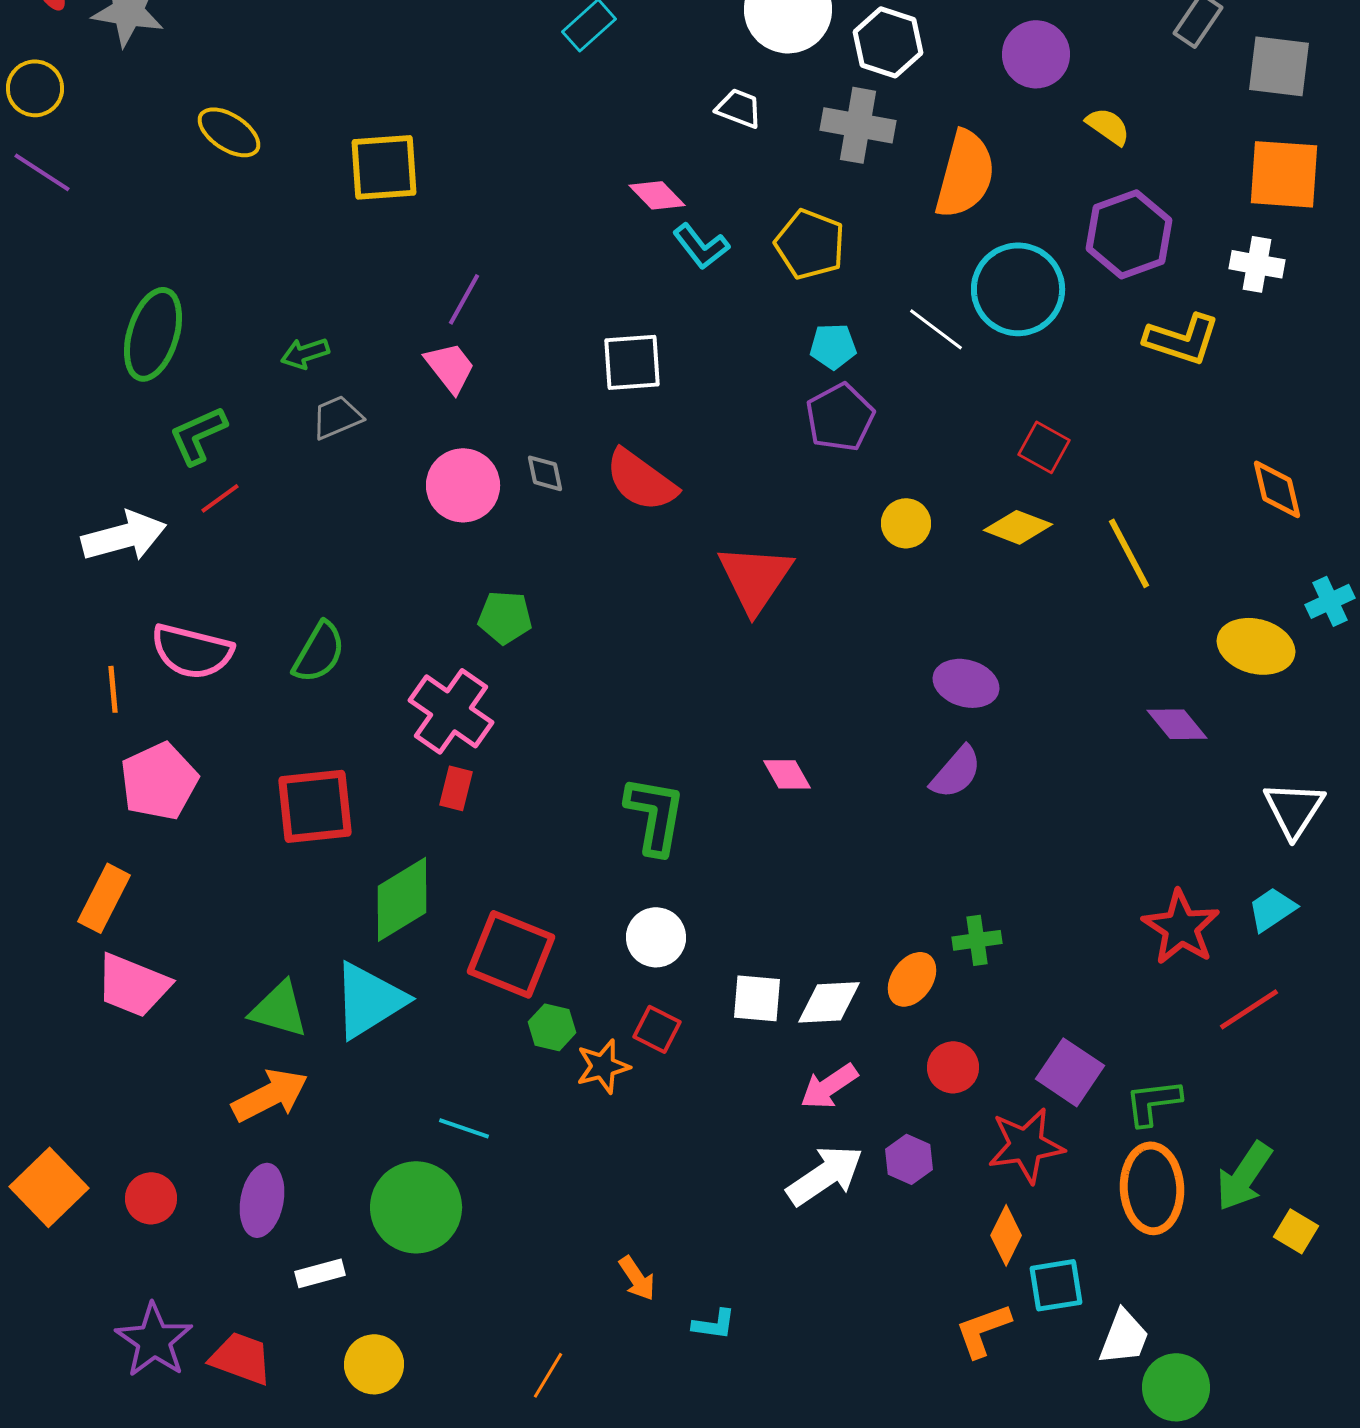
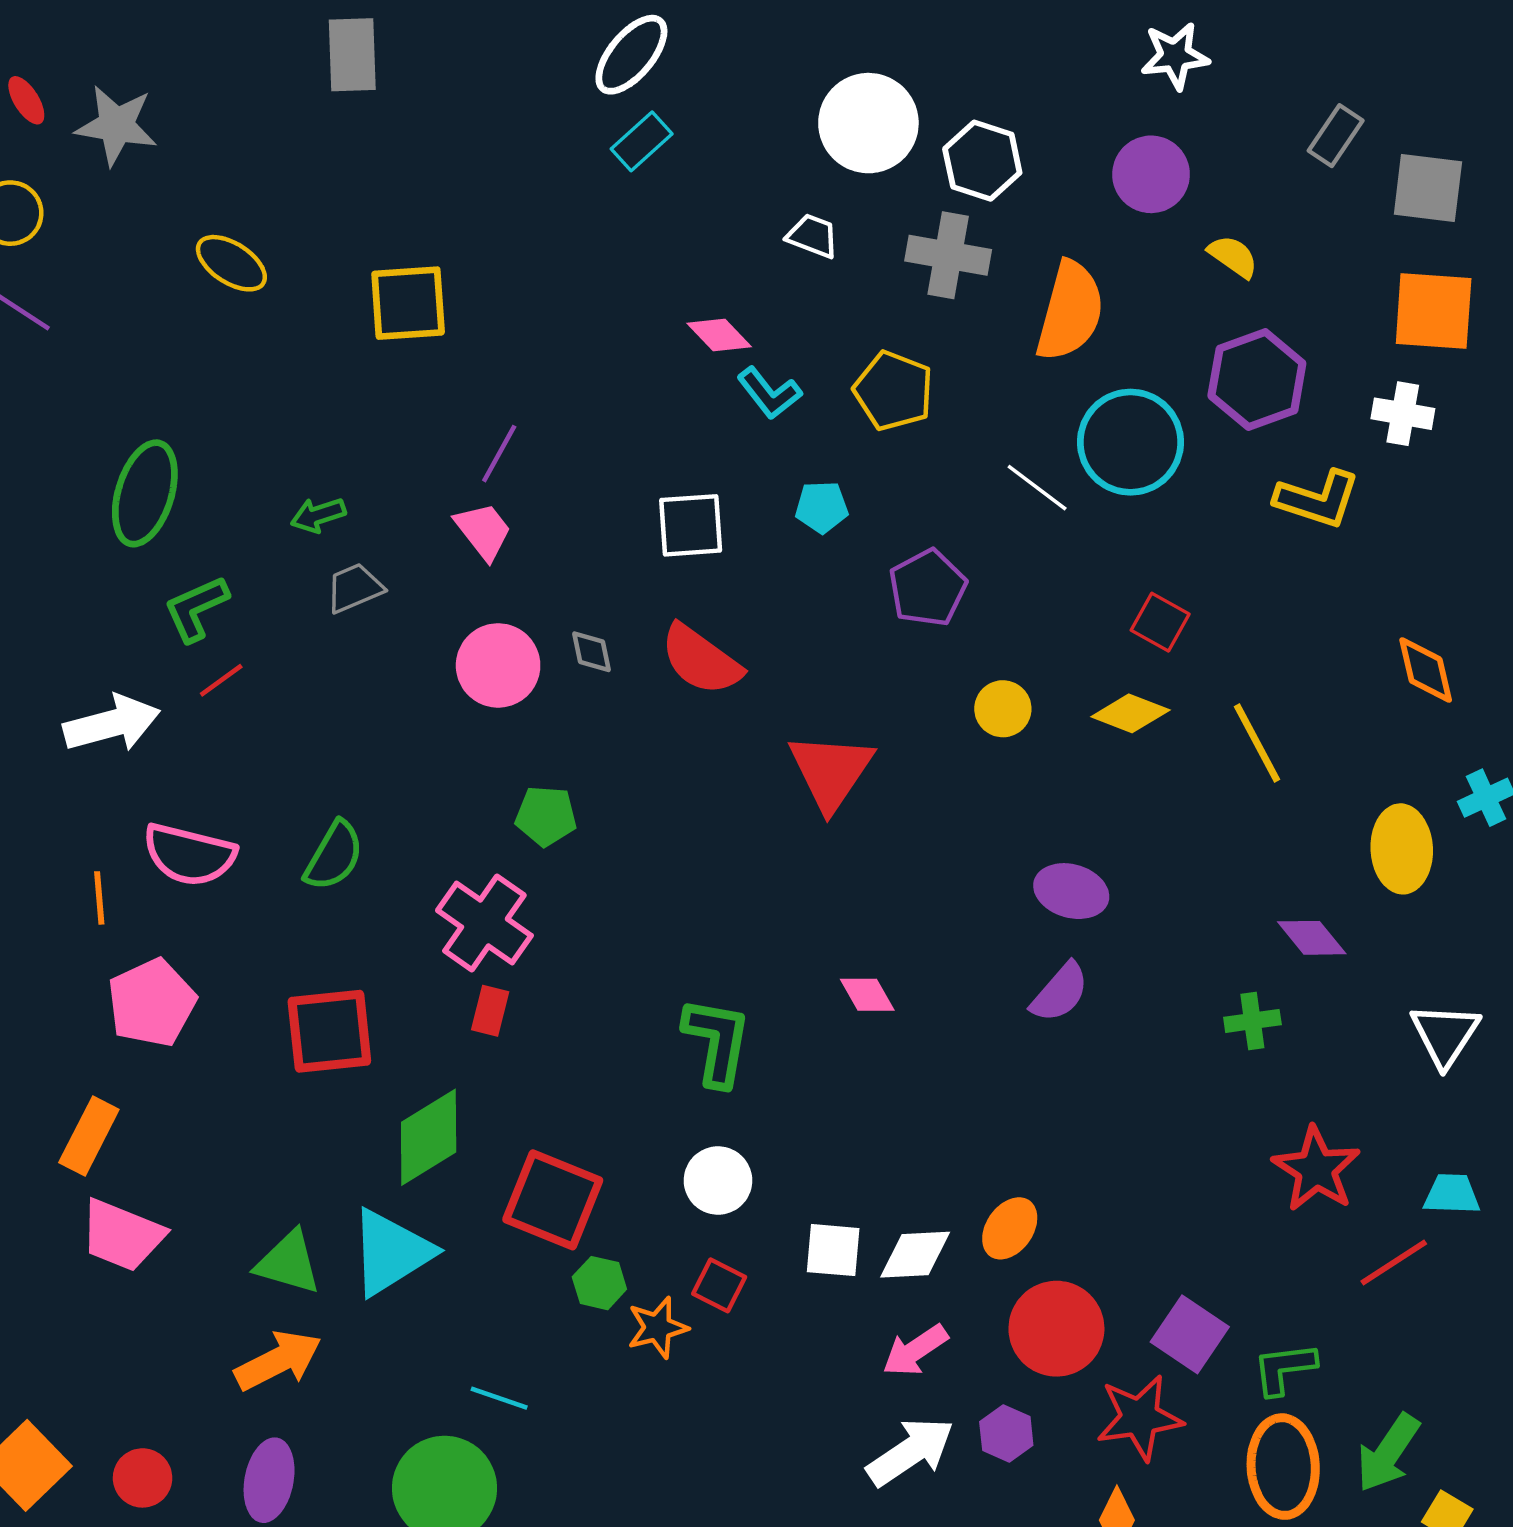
cyan pentagon: (833, 346) -> (822, 507), moved
yellow ellipse: (1256, 646) -> (1402, 849), turned 72
cyan trapezoid: (1272, 909) -> (1452, 1194), moved, turned 36
green cross: (977, 940) -> (1252, 1021), moved
red circle: (953, 1067) -> (1056, 1329), size x1.6

